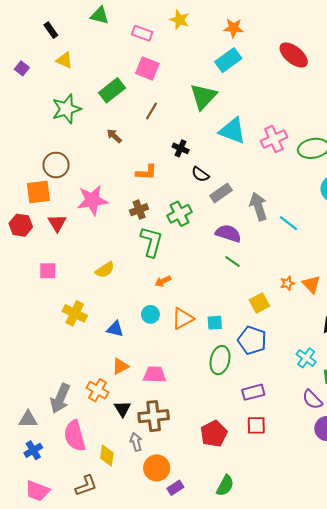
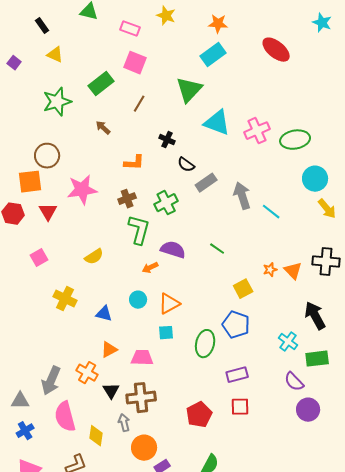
purple semicircle: (228, 233) -> (173, 250), moved
pink square: (48, 271) -> (39, 258), turned -30
cyan square: (215, 323) -> (166, 333), moved

